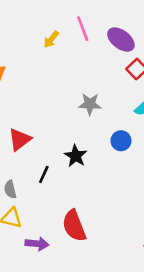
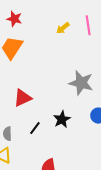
gray star: (90, 104) -> (81, 83), size x1.4

